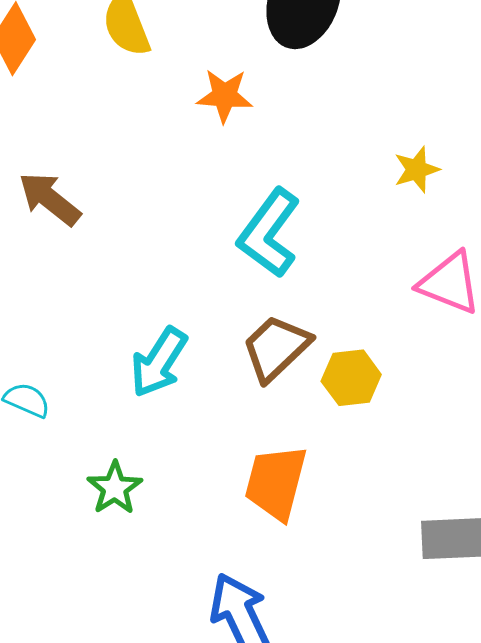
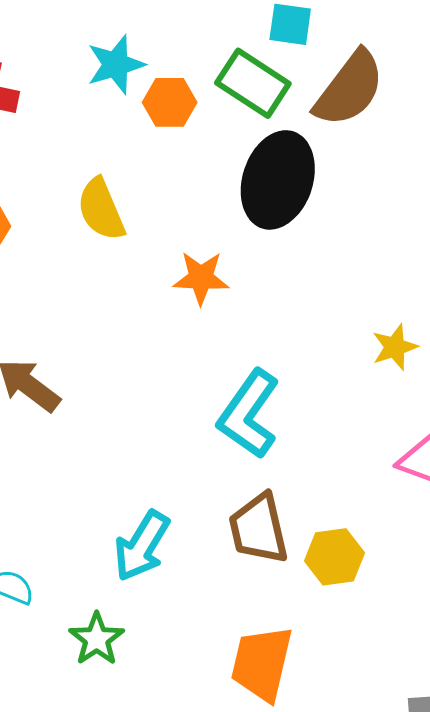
brown trapezoid: (276, 348) -> (259, 529), turned -58
green star: (115, 488) -> (97, 639), moved

